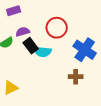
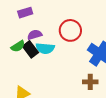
black rectangle: (31, 46) -> (30, 49), moved
cyan semicircle: (43, 52) -> (45, 48), moved

